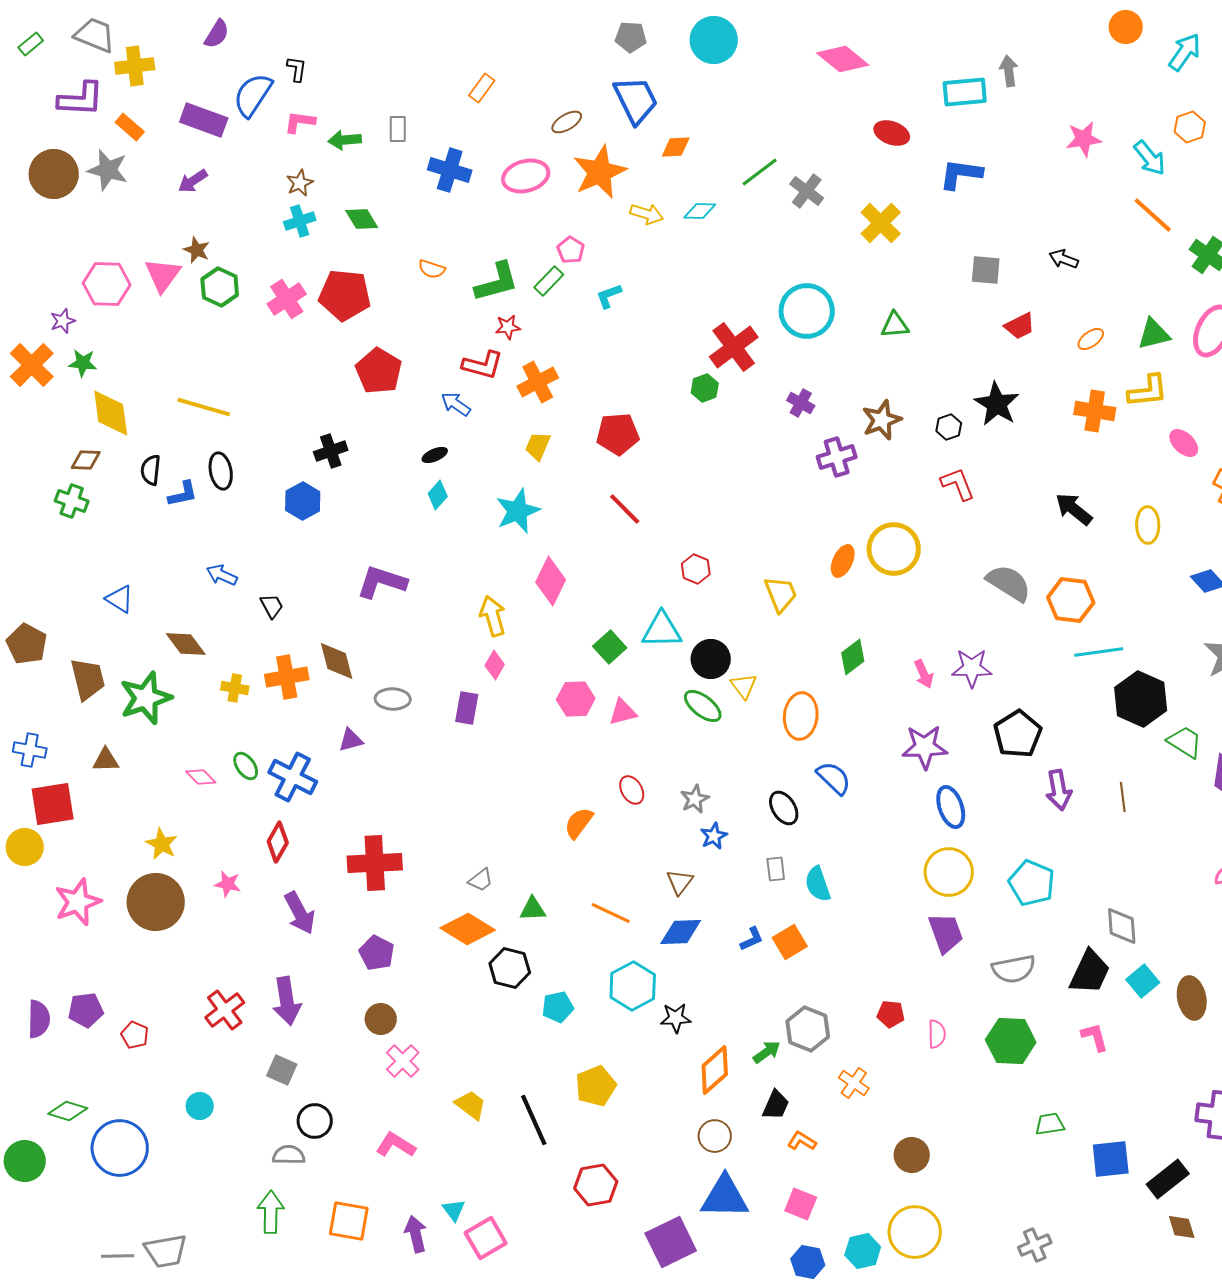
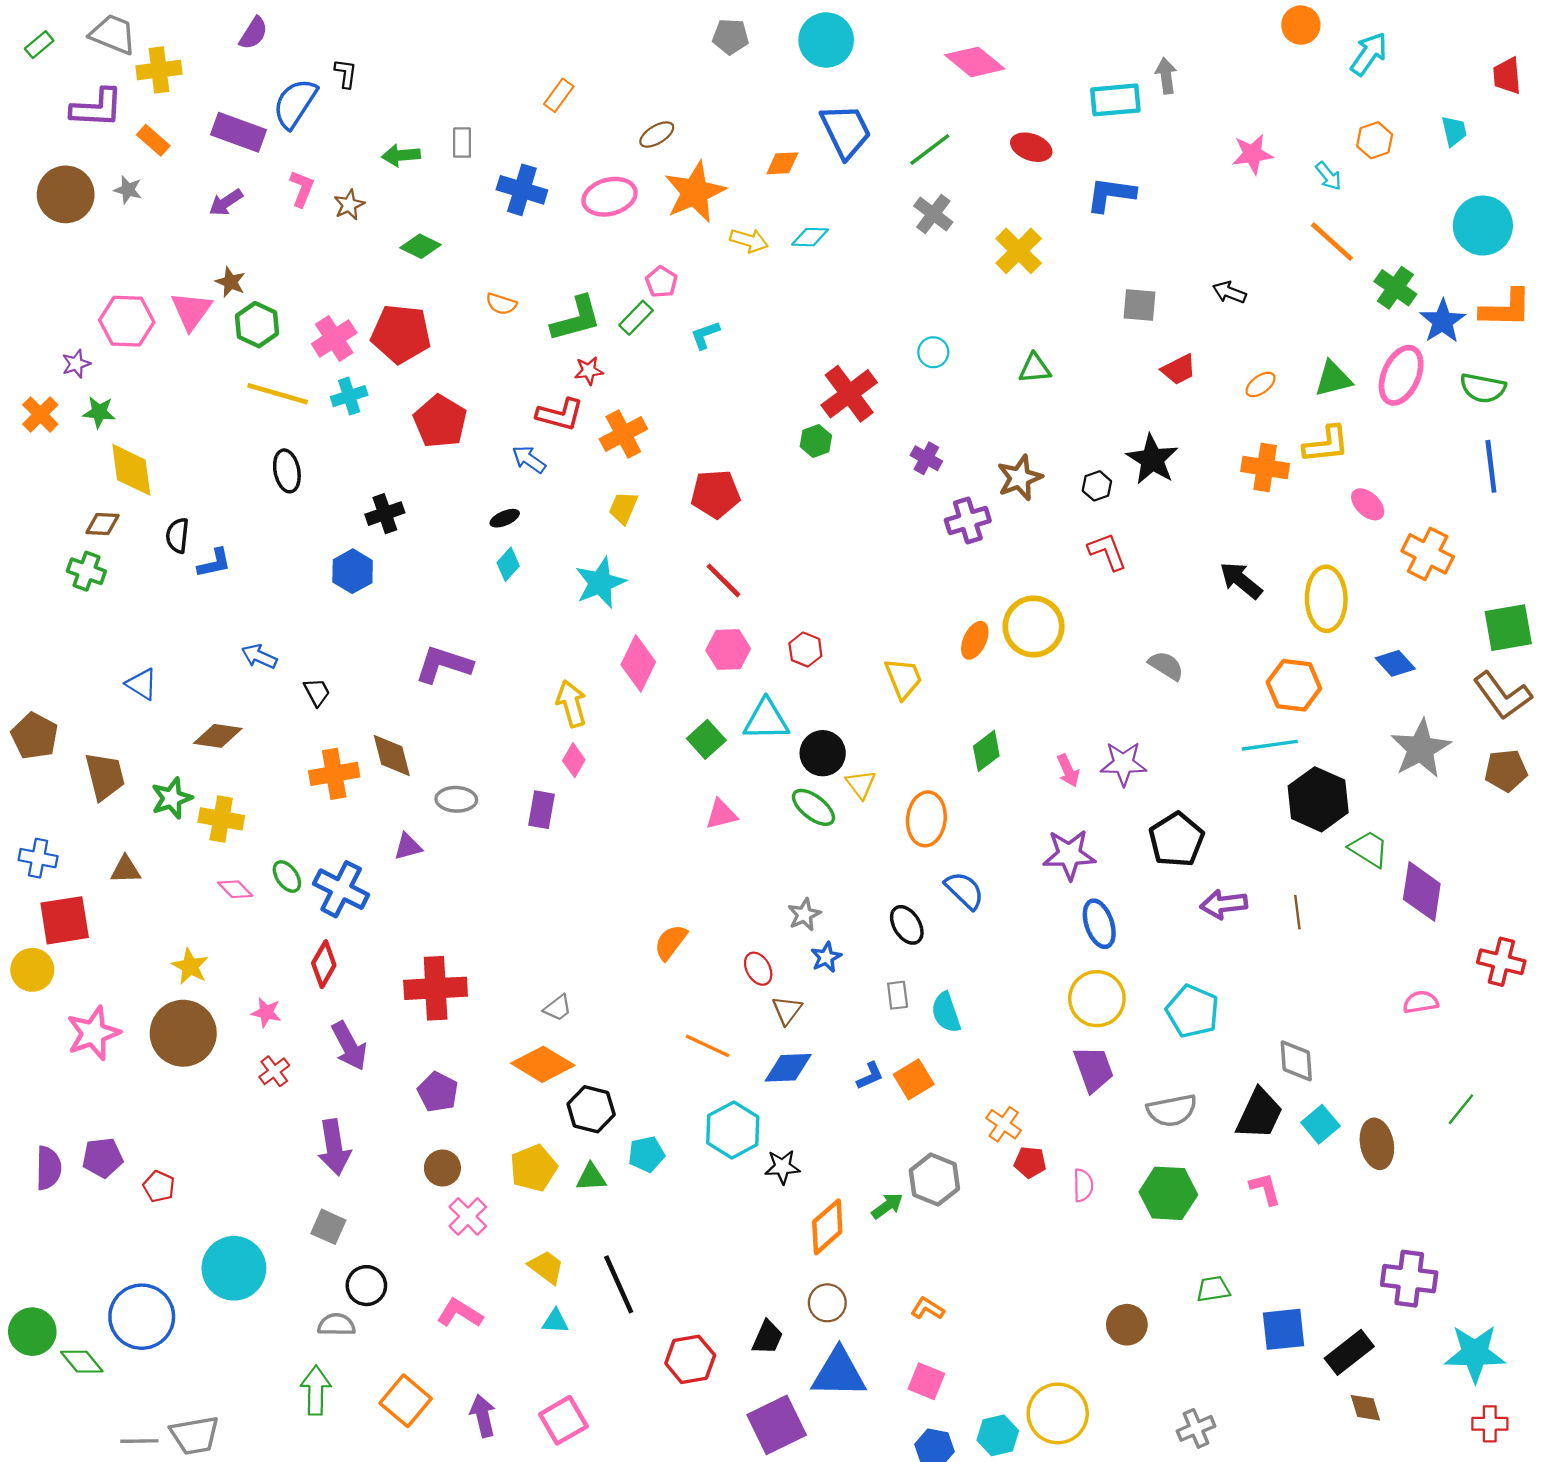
blue trapezoid: (636, 100) -> (846, 131), moved
pink L-shape: (300, 122) -> (302, 189), moved, turned 104
cyan arrow: (1150, 158) -> (1328, 176), size x0.7
gray star: (108, 170) -> (128, 190), size x0.6
green line: (760, 172) -> (930, 149), moved
green diamond: (362, 219) -> (421, 246), turned -32
cyan cross: (300, 221) -> (349, 396), moved
cyan circle: (807, 311) -> (933, 352), size x0.5
orange cross: (32, 365) -> (40, 414), size x0.7
yellow line: (204, 407) -> (278, 394), moved
black ellipse: (221, 471) -> (287, 471), moved
yellow ellipse: (1148, 525) -> (1326, 599), size x1.5
gray semicircle: (1009, 583) -> (1166, 666), size x0.7
orange hexagon: (1071, 600) -> (1294, 685), moved
brown diamond: (186, 644) -> (218, 736), turned -45
yellow cross: (235, 688) -> (221, 819), moved, size x1.4
green star: (146, 698) -> (172, 798), size x0.7
pink hexagon: (576, 699) -> (728, 650), moved
red ellipse: (632, 790) -> (758, 969), moved
purple arrow: (1059, 790) -> (1224, 904), turned 93
green triangle: (533, 909) -> (591, 1177), moved
red cross: (225, 1010) -> (274, 1071), moved, size x0.7
orange cross: (854, 1083) -> (1004, 1124), moved
yellow pentagon: (596, 1086) -> (533, 1168), moved
black trapezoid: (776, 1105) -> (767, 1337), moved
cyan circle: (200, 1106) -> (234, 1268), size x2.0
green diamond: (68, 1111) -> (82, 1362), moved, turned 33
brown circle: (912, 1155) -> (1127, 1325), moved
cyan triangle: (454, 1210) -> (555, 1321), moved, turned -50
orange square: (349, 1221) -> (406, 1401), turned 30

